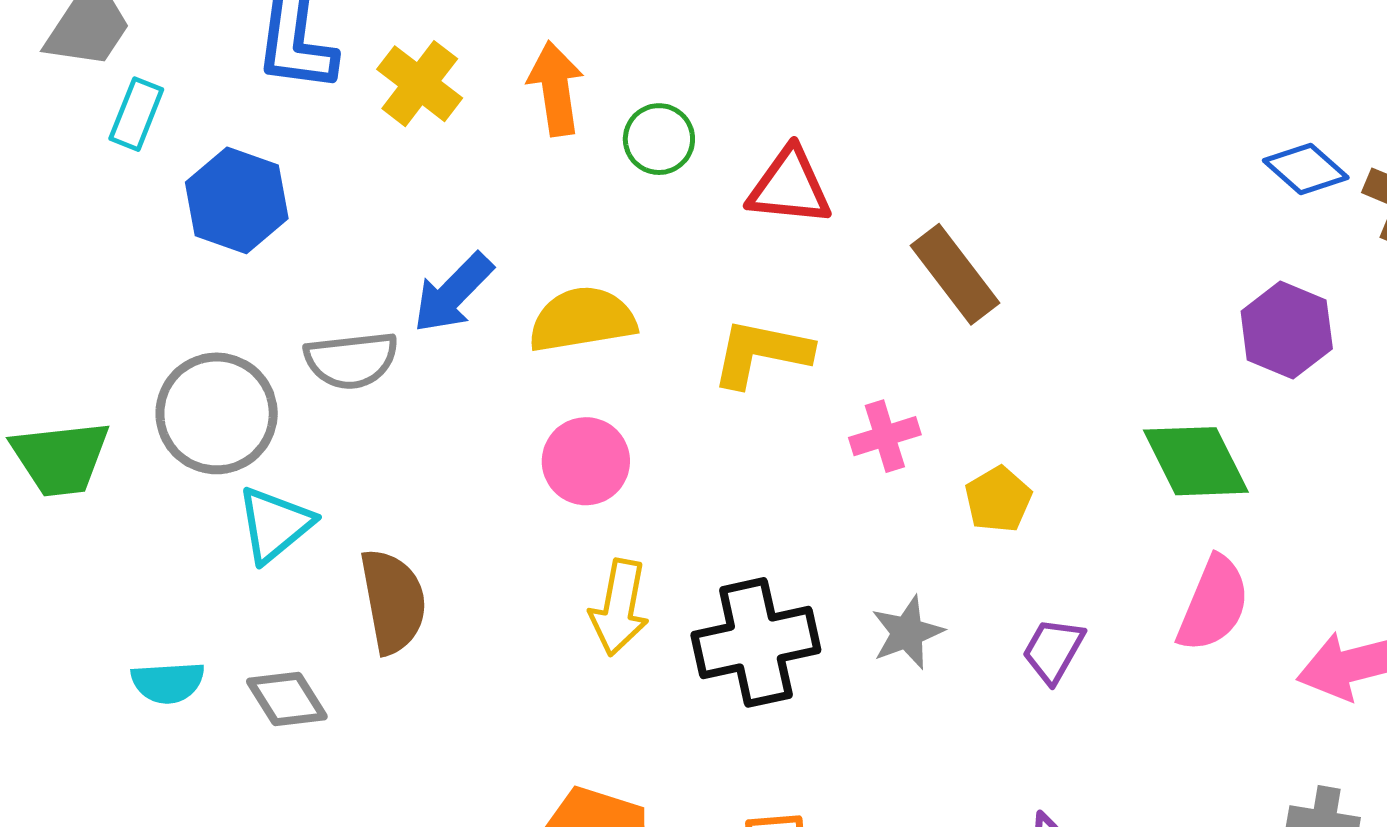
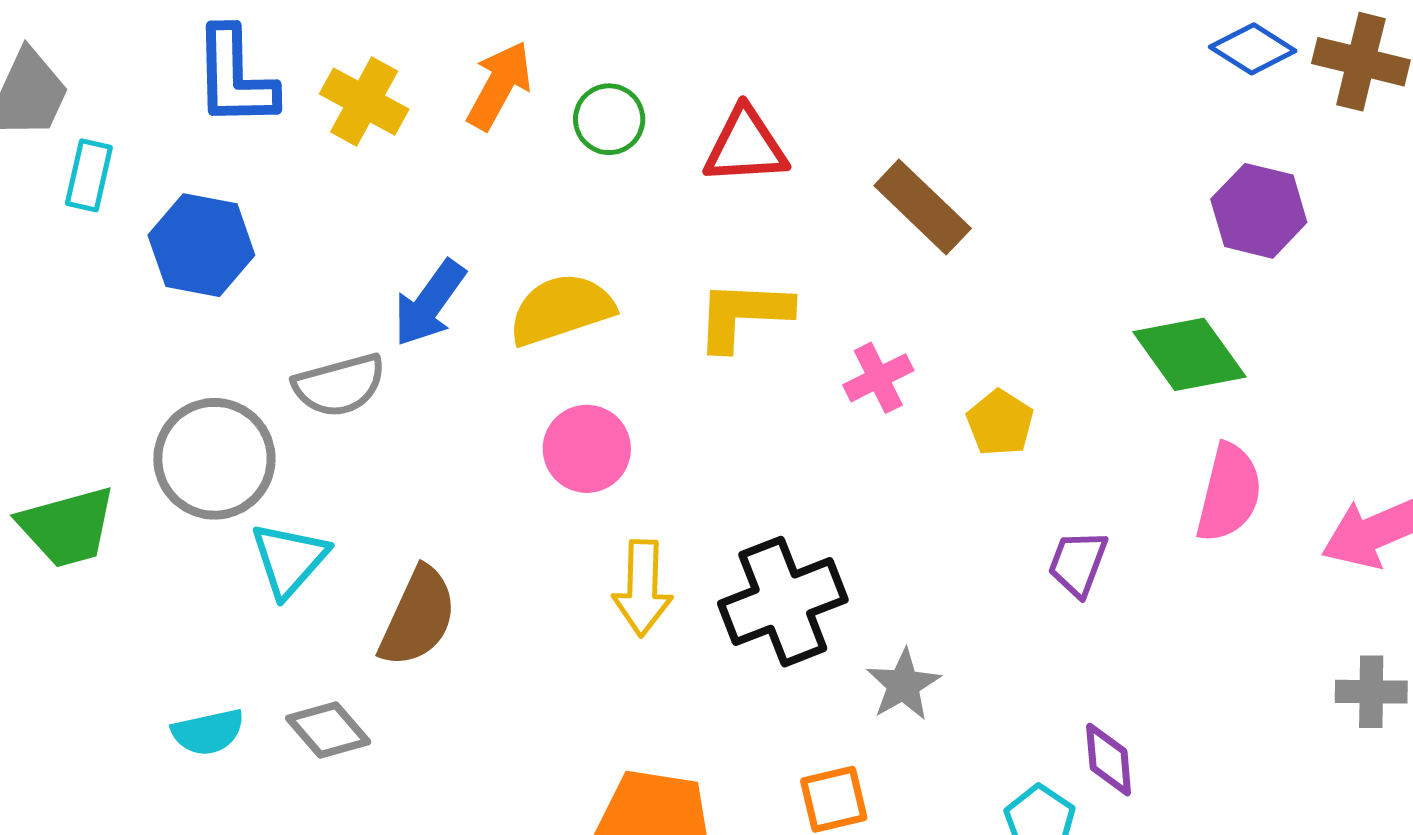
orange arrow: (556, 89) -> (499, 85), turned 46
brown semicircle: (393, 601) -> (418, 617), turned 44
gray star: (907, 633) -> (903, 685), moved

